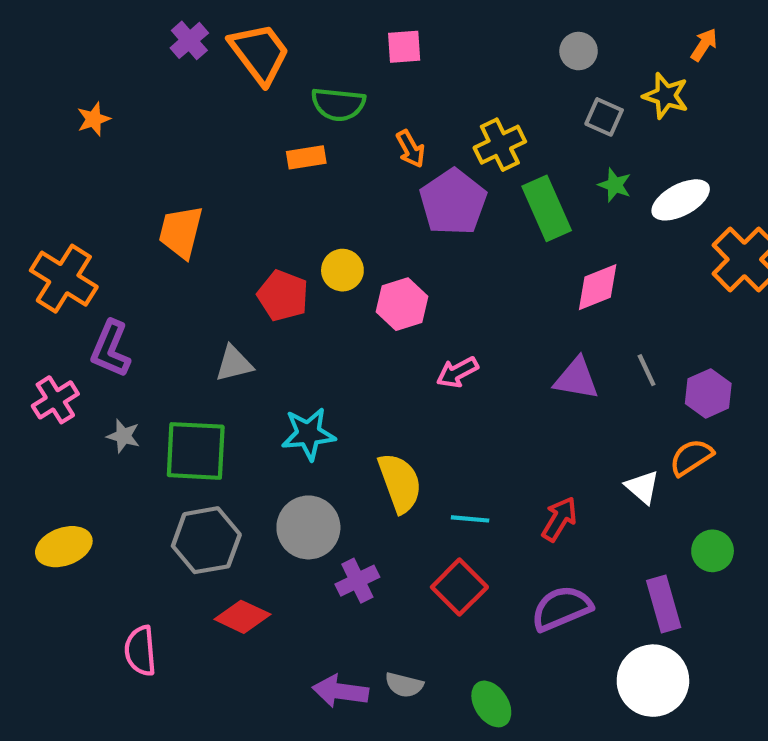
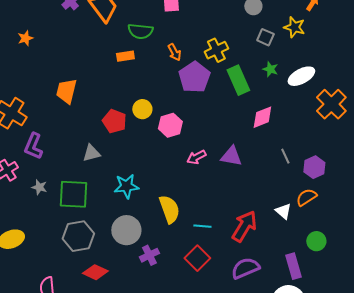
purple triangle: (576, 379) -> (231, 156), moved
red arrow: (559, 519) -> (244, 226), size x1.5

